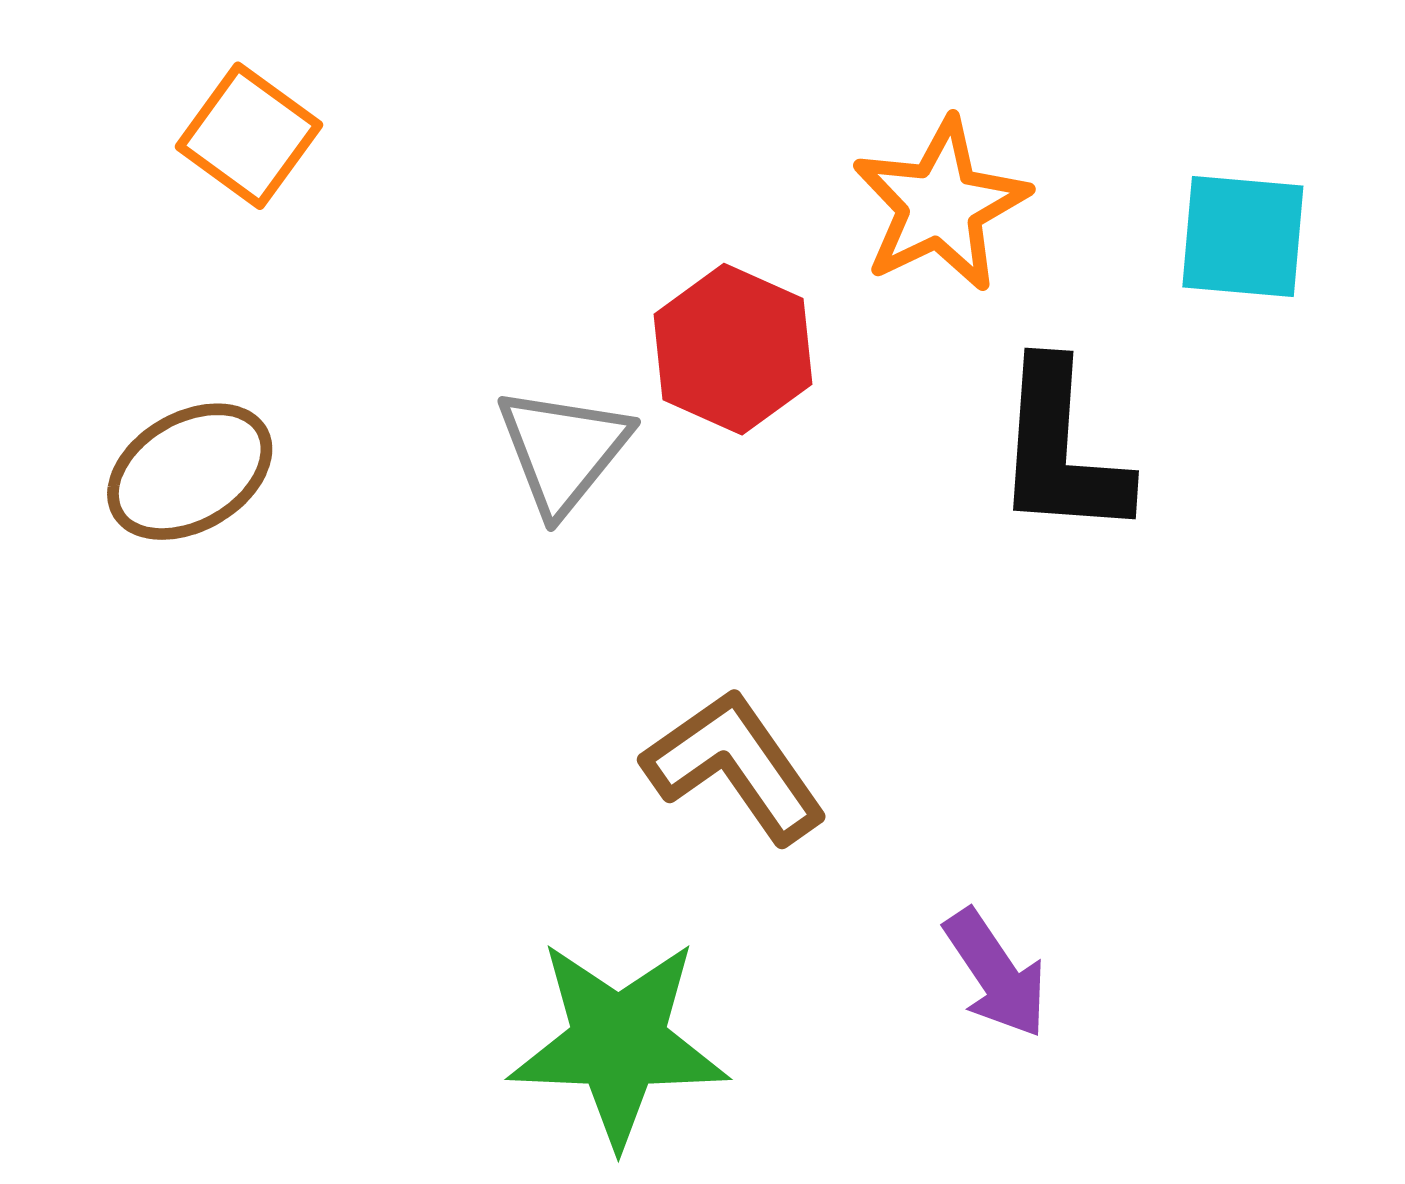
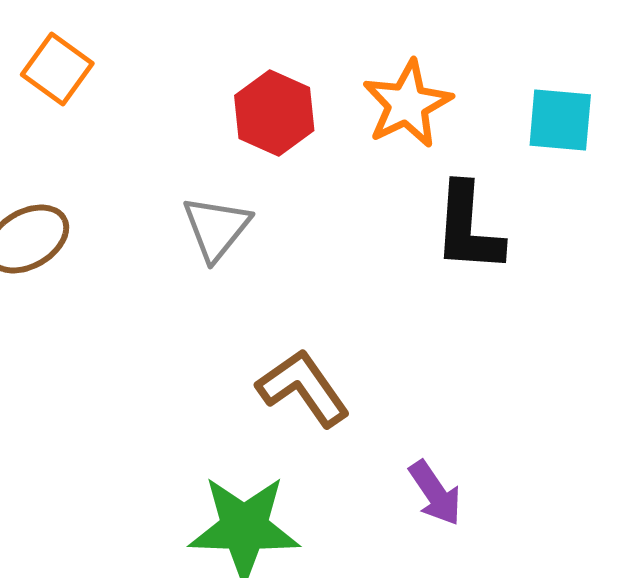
red hexagon: (733, 349) -> (274, 113), moved

